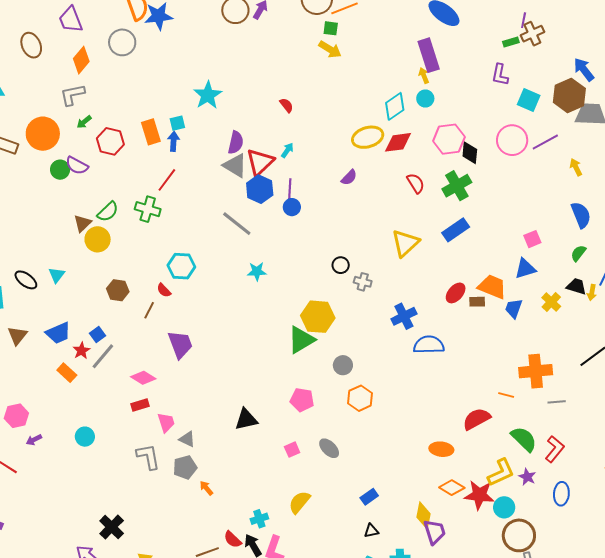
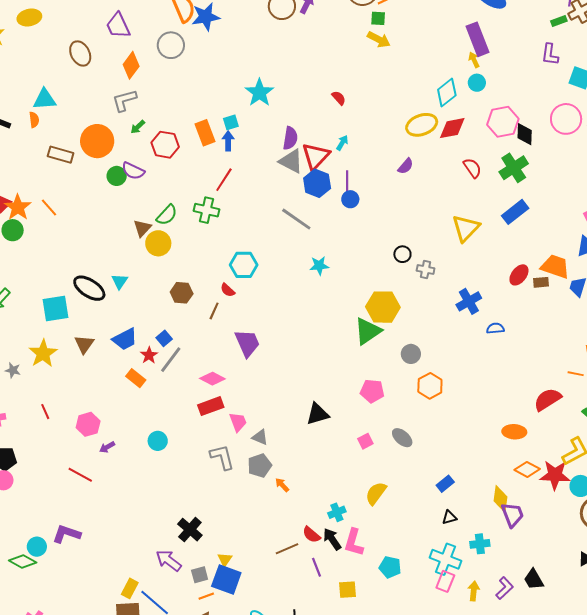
black ellipse: (26, 280) -> (89, 288), size x1.4
blue semicircle: (429, 345) -> (495, 328), size x0.6
red rectangle: (140, 405) -> (211, 406), size x1.4

